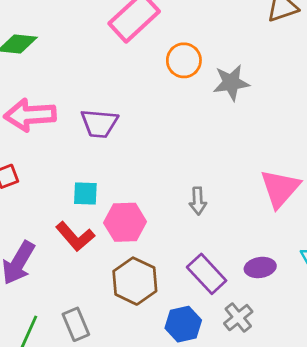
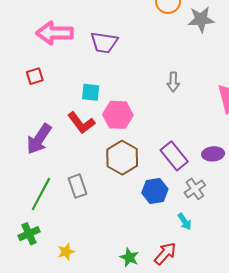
gray arrow: (198, 201) -> (173, 82), moved

